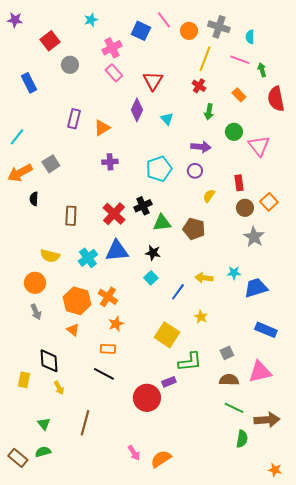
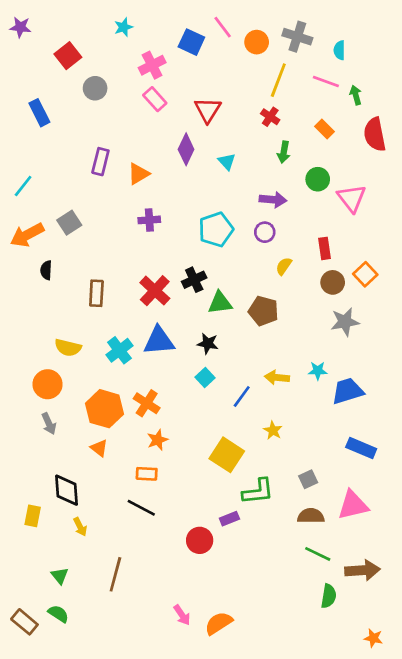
gray star: (254, 237) -> (345, 322), turned 30
red circle: (147, 398) -> (200, 540), size x0.7
green semicircle: (43, 452) -> (58, 614), turned 49

